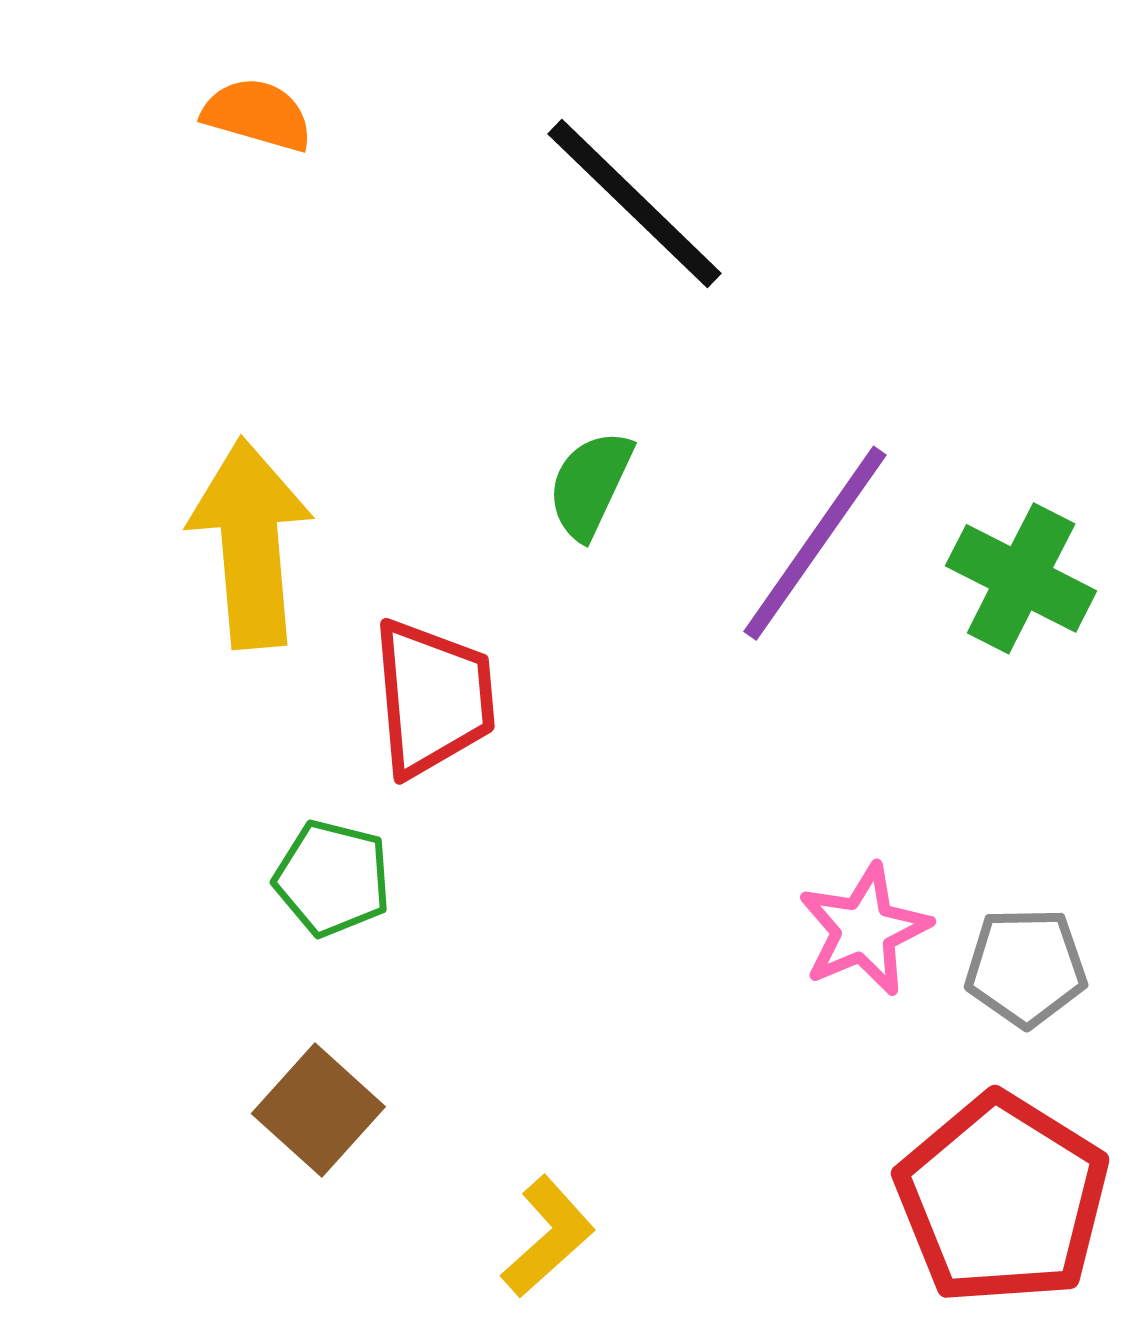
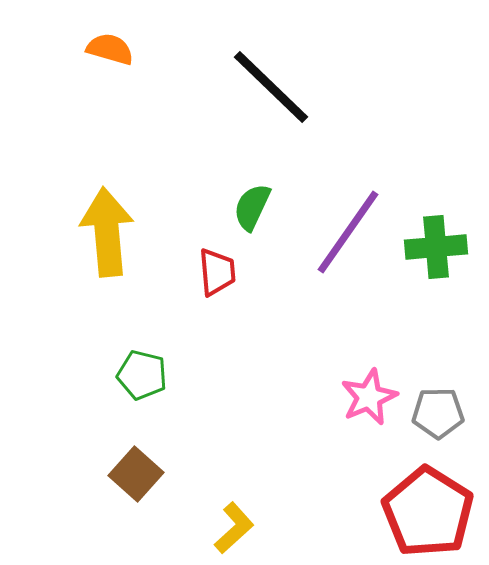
green cross: (1021, 578) -> (436, 247), turned -32
red trapezoid: (433, 698) -> (217, 272), moved, size x0.7

